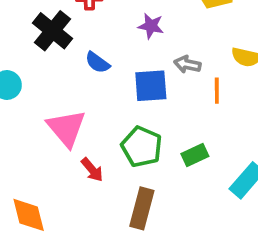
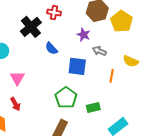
gray arrow: (187, 64) -> (99, 51), moved
pink triangle: (66, 128) -> (17, 78), moved, size x0.7
red arrow: (92, 170) -> (15, 104), moved

